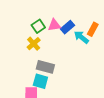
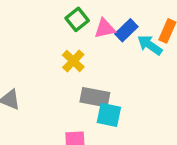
green square: (38, 26) -> (77, 19), moved
cyan square: (40, 81) -> (109, 115), moved

